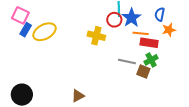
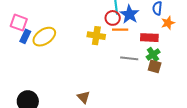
orange line: (141, 33) -> (120, 30), moved
brown square: (143, 71) -> (155, 66), moved
brown triangle: (78, 96) -> (84, 97), turned -40

